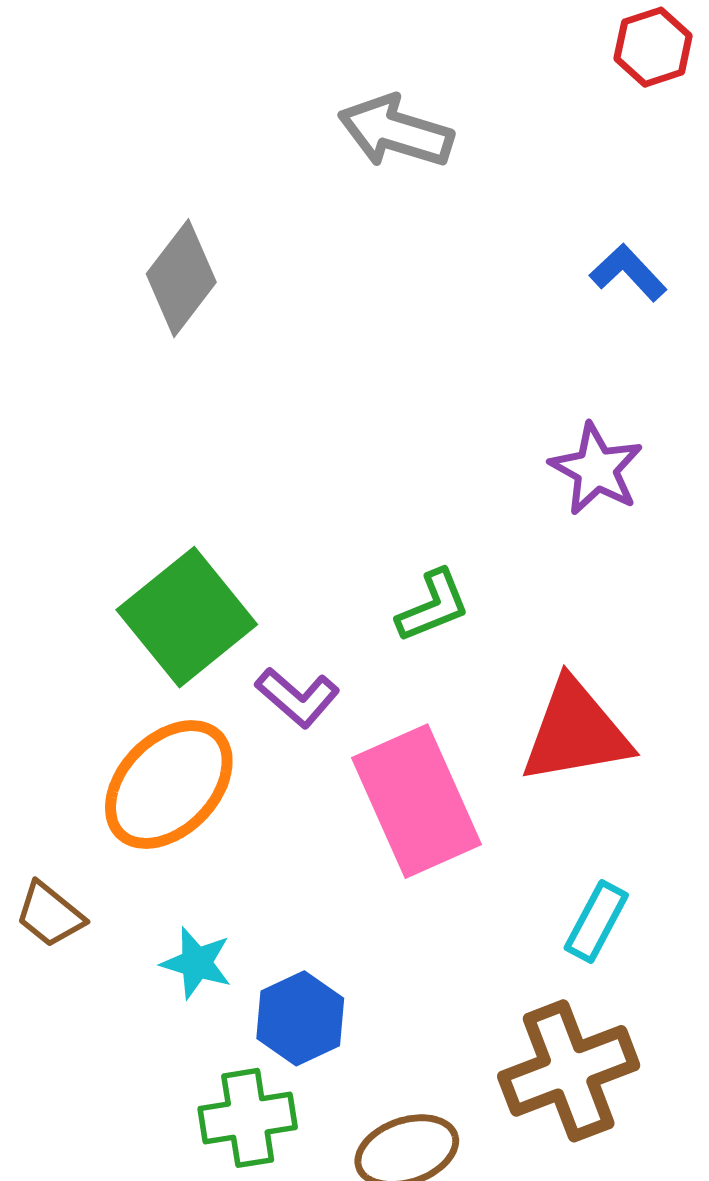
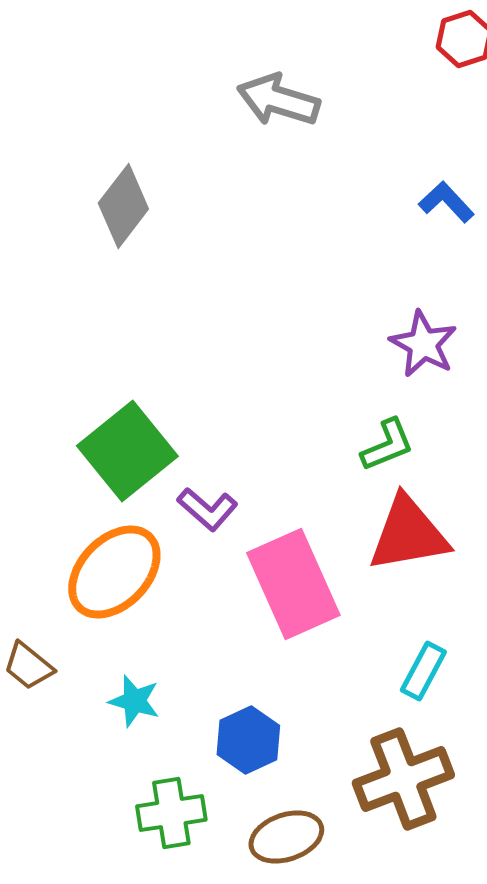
green L-shape: (433, 606) -> (387, 445), moved
blue hexagon: (300, 1018) -> (248, 740), moved

